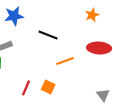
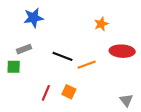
orange star: (92, 15) -> (101, 24), moved
black line: (48, 35) -> (63, 56), moved

